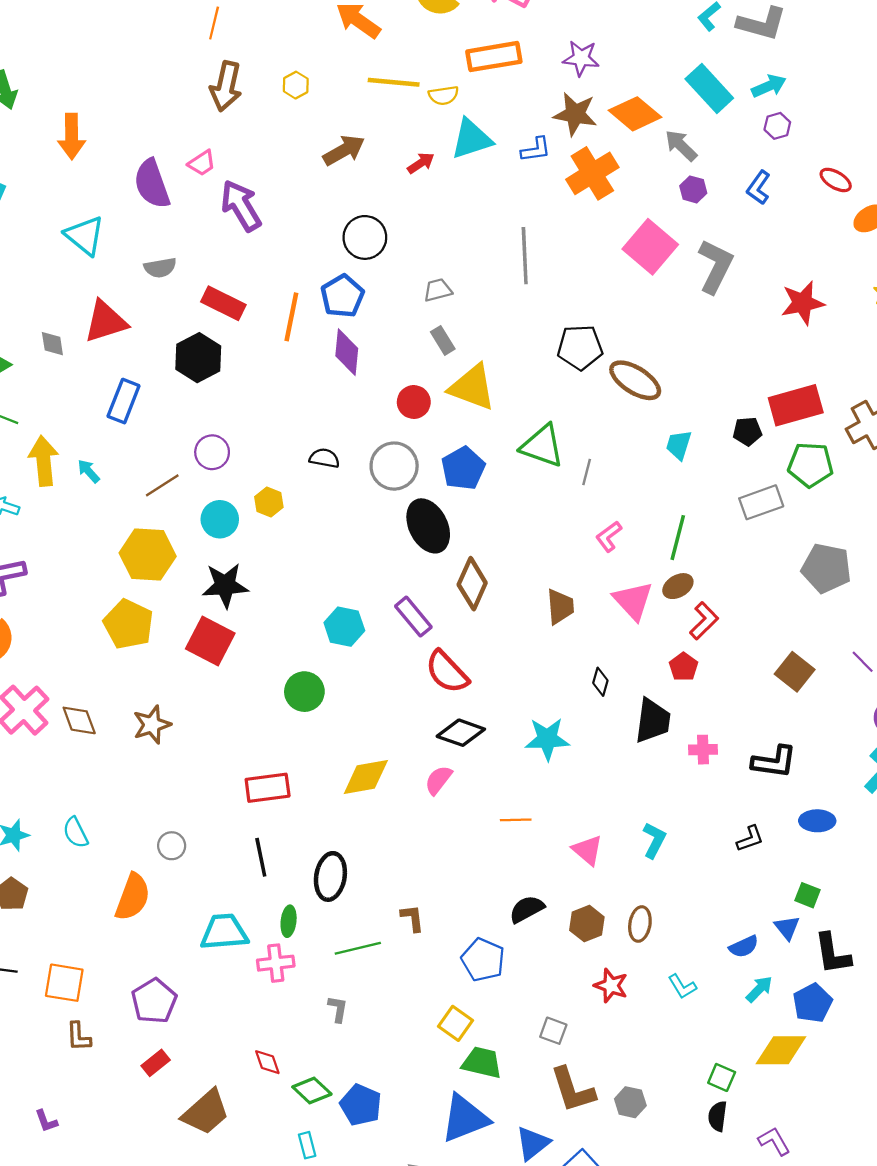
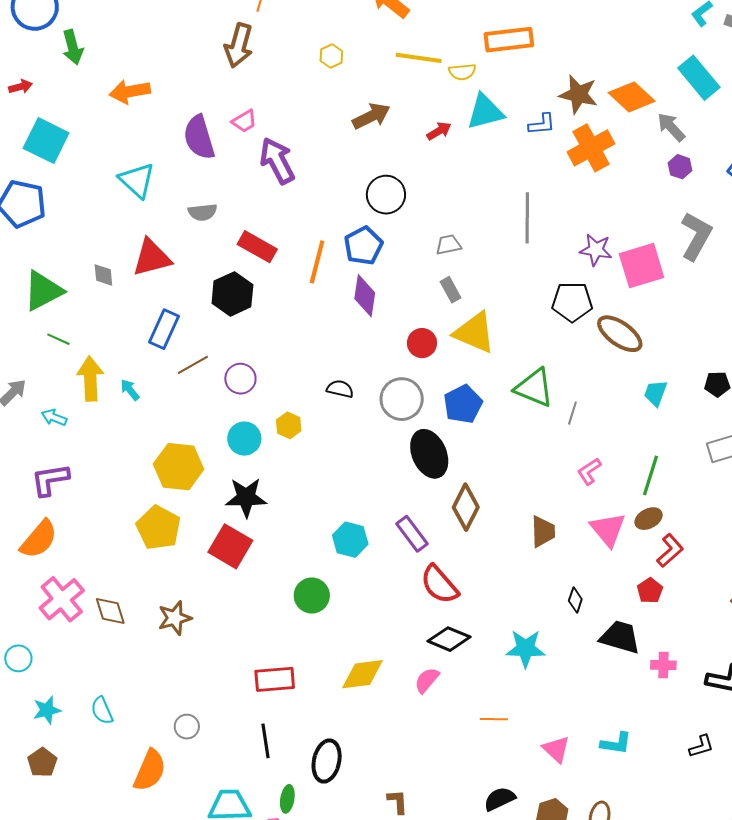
purple star: (581, 58) -> (596, 250), moved
brown arrow: (226, 86) -> (239, 45), moved
orange arrow: (72, 136) -> (130, 92), turned 78
pink square: (650, 247) -> (642, 266), moved, turned 30
brown line: (162, 485) -> (193, 365), moved
black trapezoid: (653, 721) -> (620, 637), turned -84
cyan L-shape: (654, 840) -> (616, 743), turned 68

